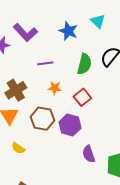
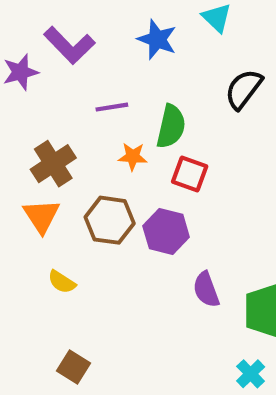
green semicircle: (84, 64) -> (171, 126), moved
red square: (82, 97) -> (190, 174), turned -30

